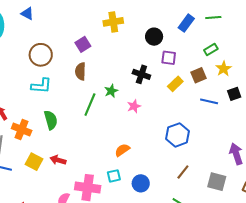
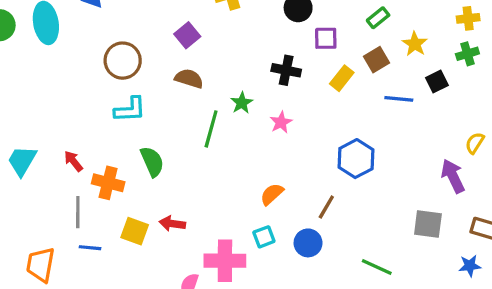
green rectangle: (211, 49) -> (378, 18), moved
brown semicircle: (80, 71) -> (189, 78), turned 114
brown line: (183, 172) -> (326, 207), moved

